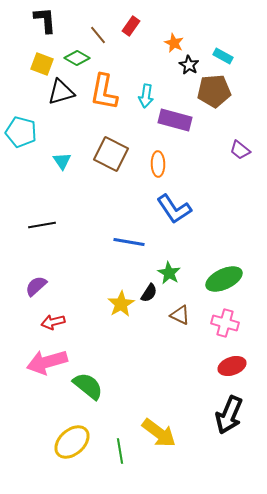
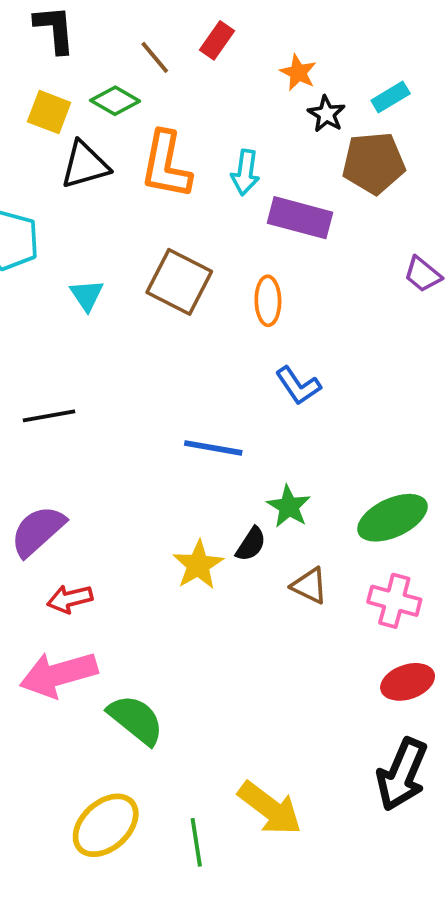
cyan rectangle: (223, 56) -> (391, 97), turned -60
blue L-shape: (174, 209) -> (298, 386), size x0.7
purple semicircle: (36, 286) -> (38, 531), size x1.4

